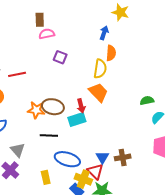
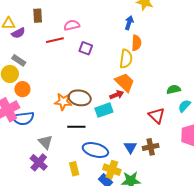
brown rectangle: (40, 20) -> (38, 16), moved
red line: (17, 74) -> (55, 40), moved
red arrow: (81, 106) -> (117, 95), moved, turned -96
red triangle: (95, 171) -> (157, 116), moved

